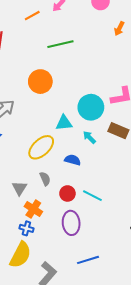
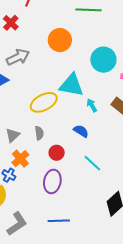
cyan circle: (91, 107) -> (103, 60), moved
cyan triangle: (64, 123) -> (71, 85), size x1.5
blue semicircle: (73, 160) -> (81, 131), moved
cyan line: (92, 196) -> (92, 163), moved

